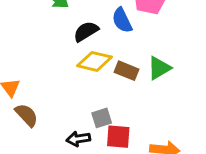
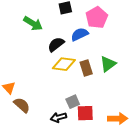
blue semicircle: (122, 20) -> (80, 34), turned 96
brown rectangle: (127, 71) -> (86, 68), turned 56

